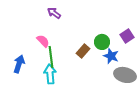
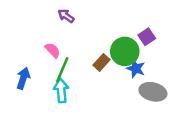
purple square: (127, 36) -> (147, 37), moved
green circle: (102, 42) -> (125, 51), size x1.5
green line: (51, 57) -> (62, 70), turned 30

